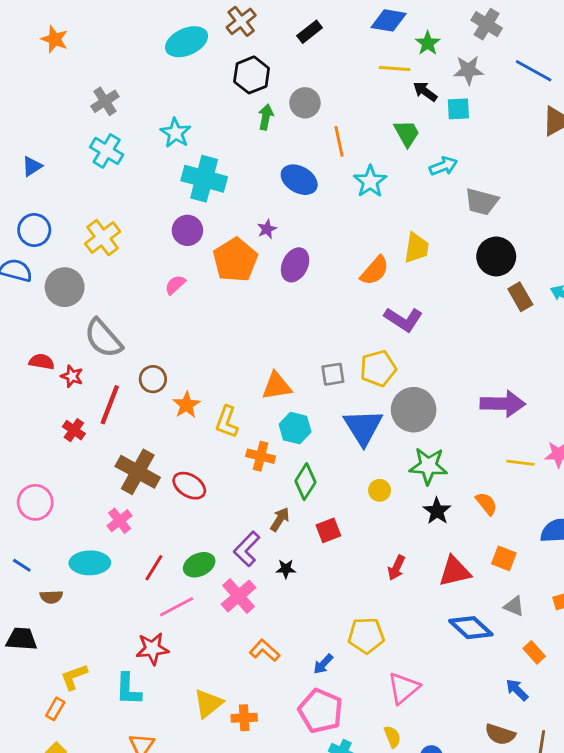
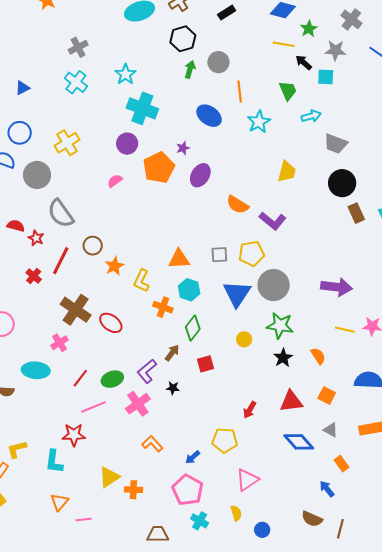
orange semicircle: (375, 271) -> (238, 205), moved, turned 75
red arrow: (396, 568) -> (250, 410), moved

